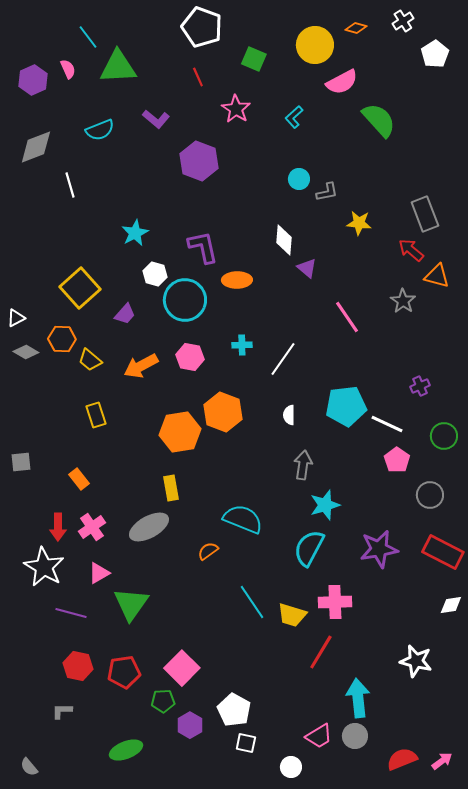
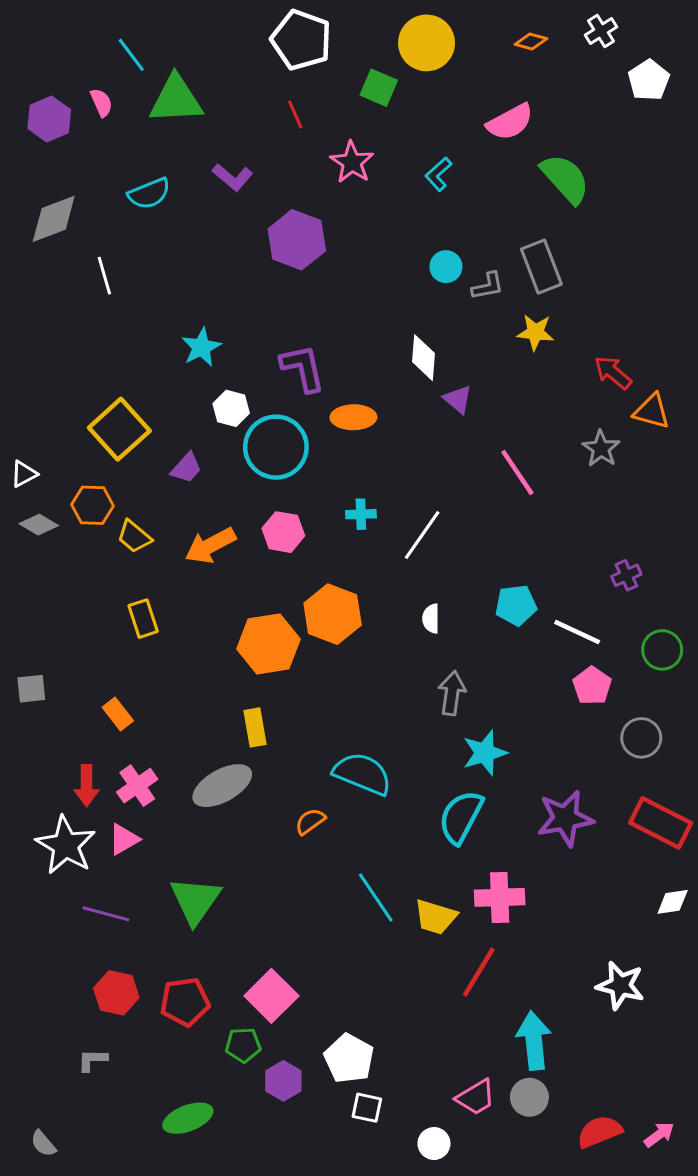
yellow circle: (315, 45) -> (427, 43), moved
gray rectangle: (425, 214) -> (541, 267), moved
cyan pentagon: (346, 406) -> (516, 605), size x0.7
pink triangle: (99, 573) -> (124, 839), moved

